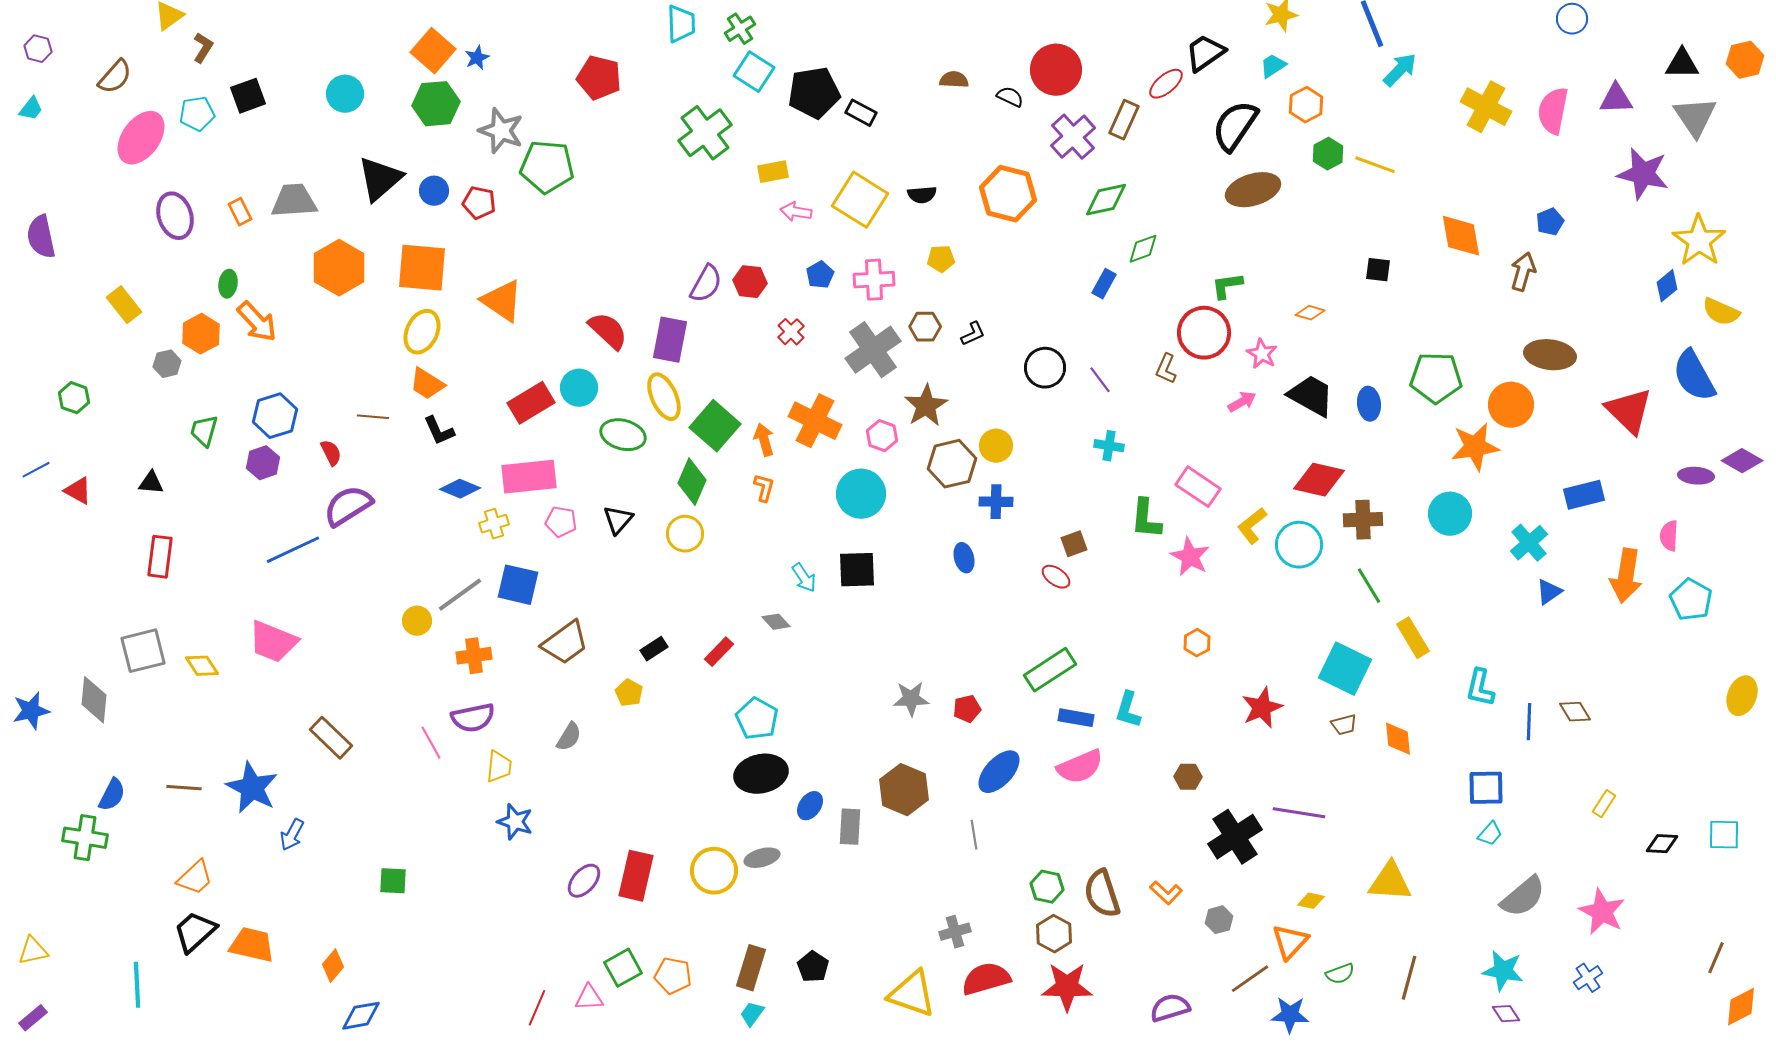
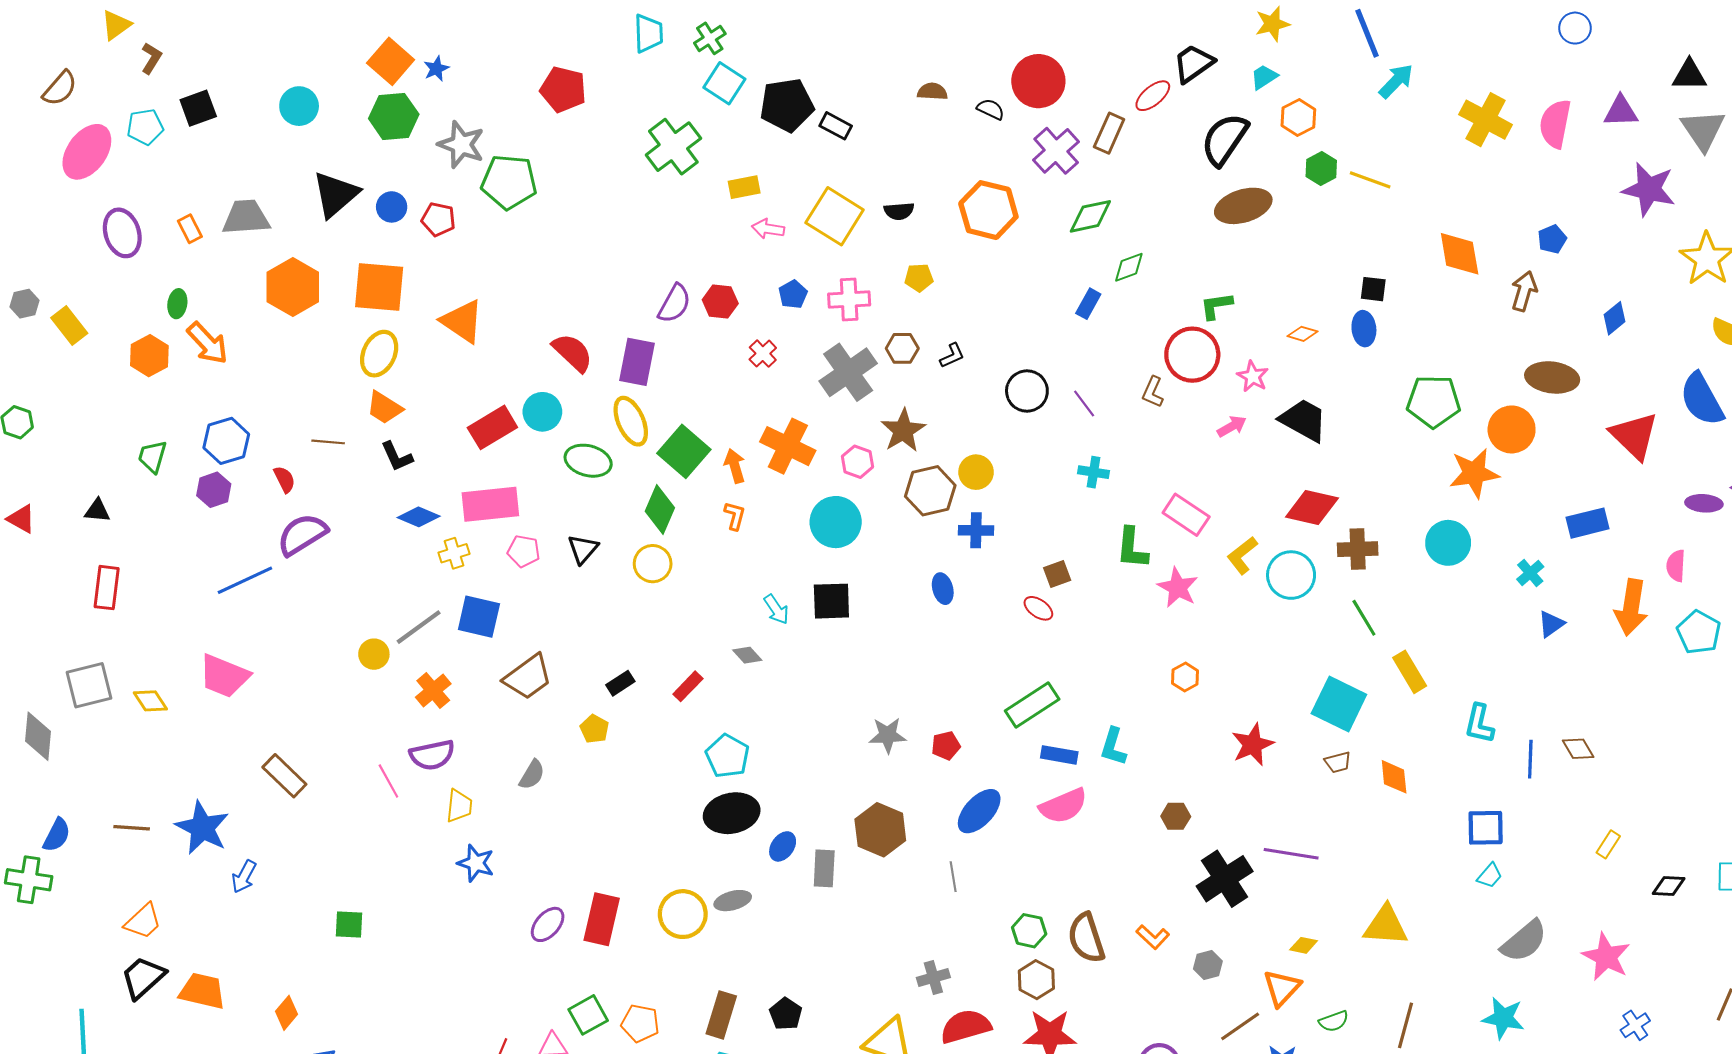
blue diamond: (1667, 286) -> (1615, 318), moved
gray hexagon: (167, 364) -> (25, 304), moved
blue ellipse: (1369, 404) -> (1364, 329), moved
cyan cross: (1529, 543) -> (1530, 573), size x0.7
orange cross: (474, 656) -> (433, 690), turned -32
blue cross: (1588, 978) -> (1635, 1025), moved

